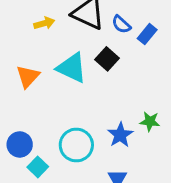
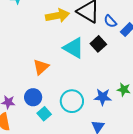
yellow arrow: (44, 23) -> (57, 16), size x1.6
orange triangle: (28, 76) -> (41, 67), moved
blue star: (120, 135) -> (103, 97), turned 30

